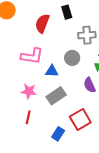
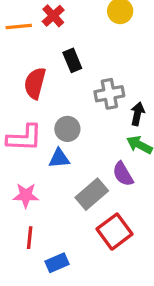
gray circle: (72, 58) -> (67, 129), moved
gray rectangle: (56, 96) -> (92, 194), moved
blue rectangle: (58, 134) -> (57, 263), moved, turned 40

